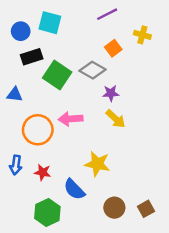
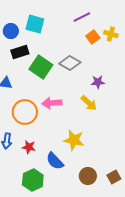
orange square: (113, 48) -> (93, 37), moved
purple star: (111, 93) -> (98, 82), moved

